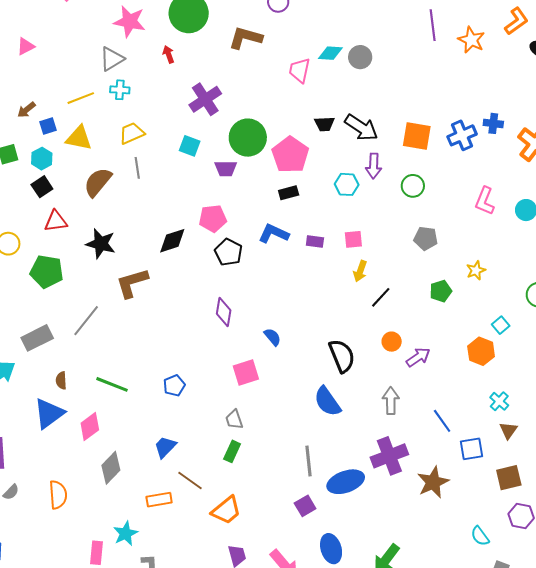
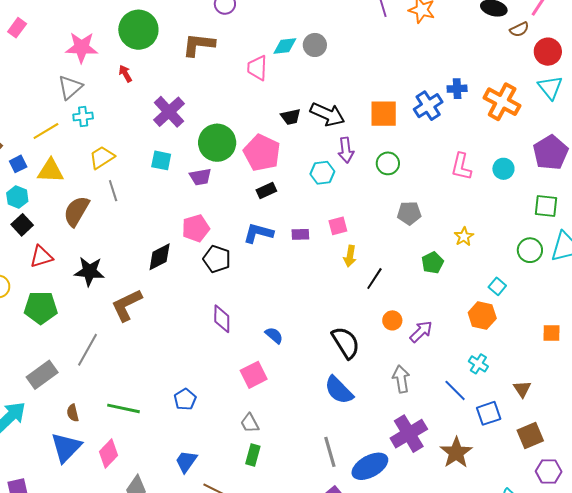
cyan cross: (499, 401) -> (478, 364), moved

